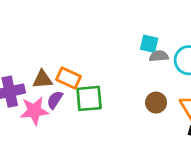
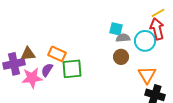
brown triangle: (43, 79) -> (28, 54), moved
brown circle: (156, 103) -> (121, 57), moved

